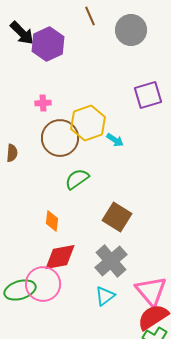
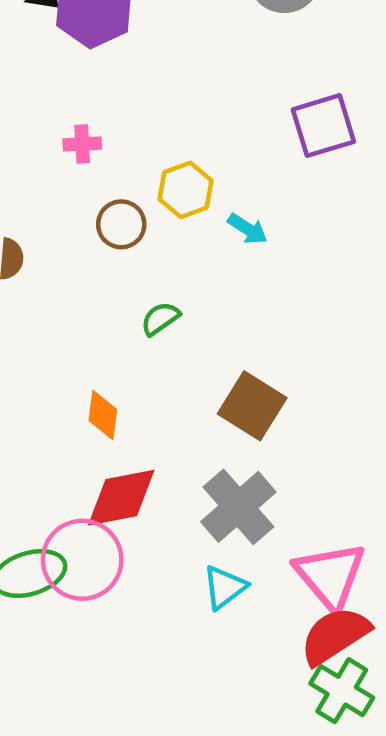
yellow hexagon: (88, 123) -> (186, 190), size x0.7
brown circle: (60, 138) -> (121, 224), size x0.6
green semicircle: (77, 179) -> (160, 319), size x0.7

